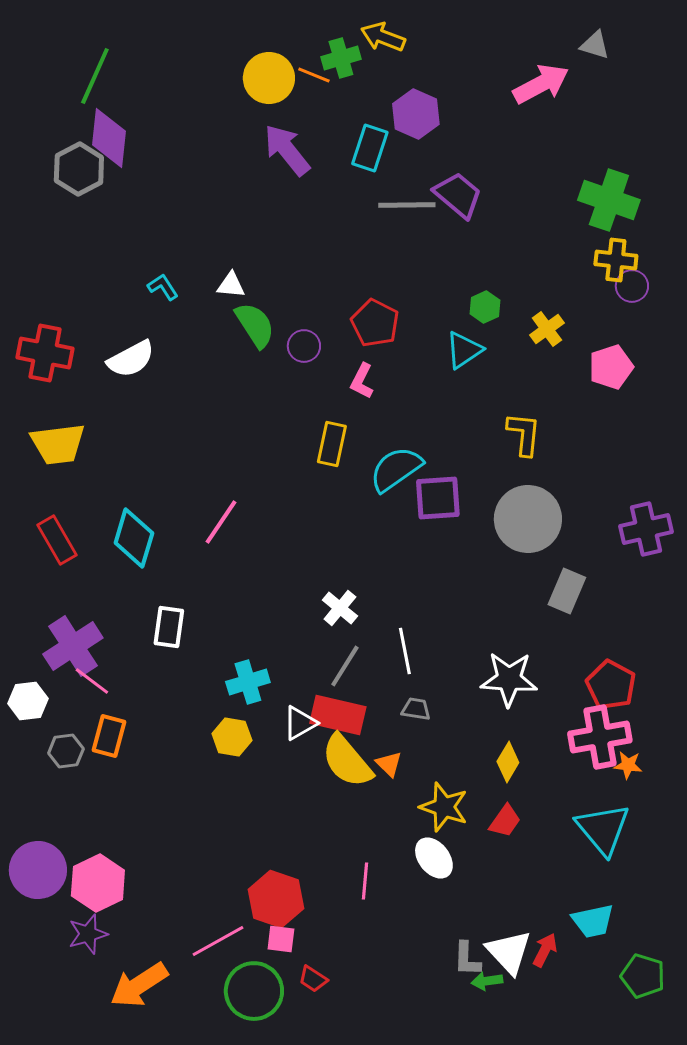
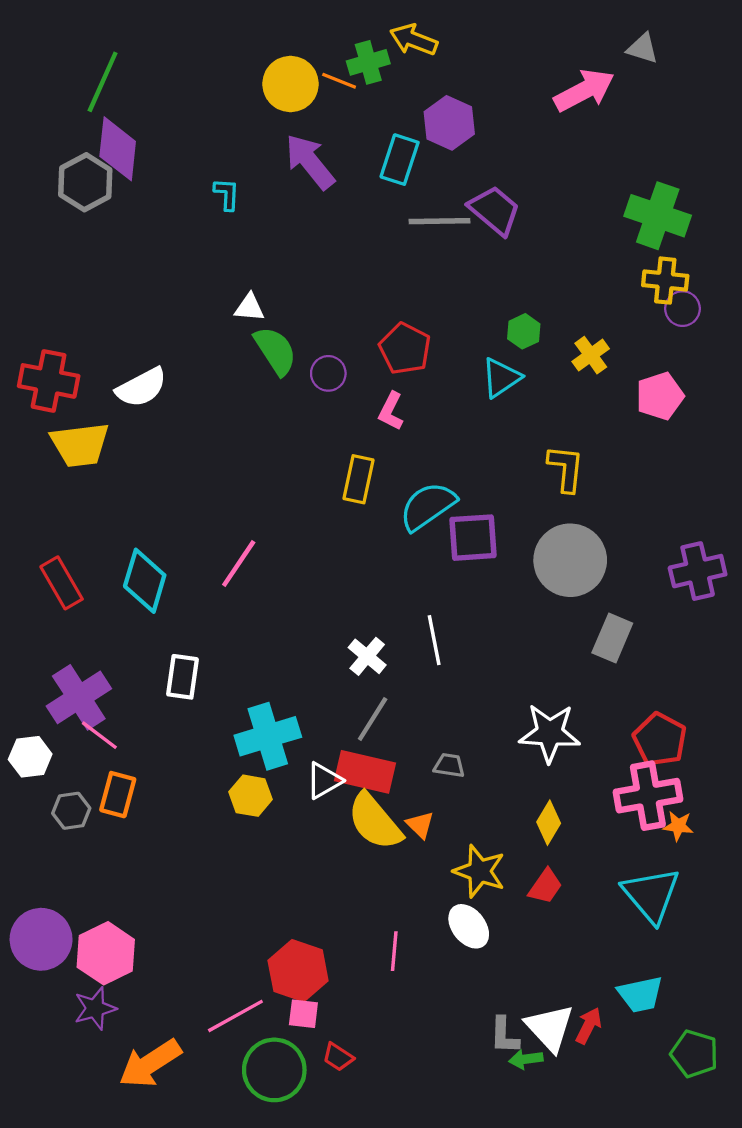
cyan L-shape: (163, 287) -> (227, 194), moved, turned 36
yellow trapezoid: (58, 444) -> (80, 445), moved
white line: (405, 651) -> (434, 640), moved
cyan cross: (248, 682) -> (268, 736), size x1.4

